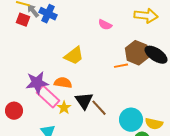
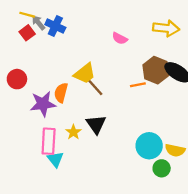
red square: (23, 20) -> (27, 33), turned 32
orange semicircle: (63, 83) -> (61, 93), moved, turned -84
pink rectangle: (48, 97) -> (49, 141), moved, turned 50
brown line: (99, 108) -> (95, 87), moved
red circle: (14, 111) -> (17, 79), moved

